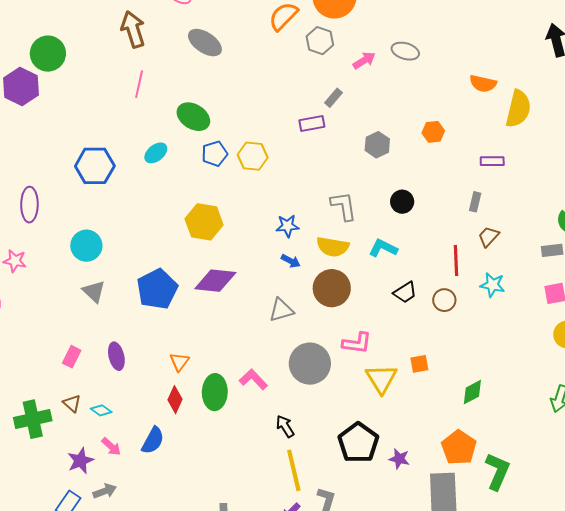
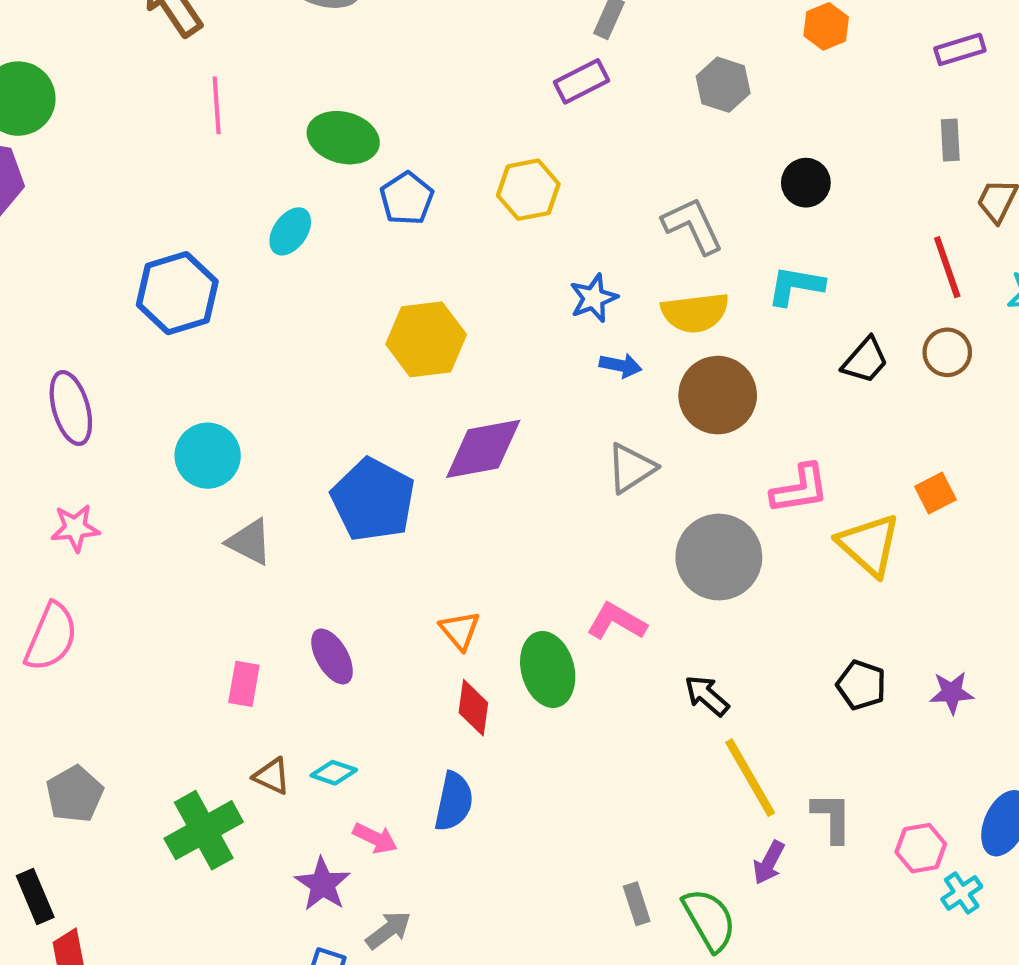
yellow hexagon: (253, 156) -> (528, 190), moved
black pentagon: (358, 443) -> (861, 685), size x0.6

